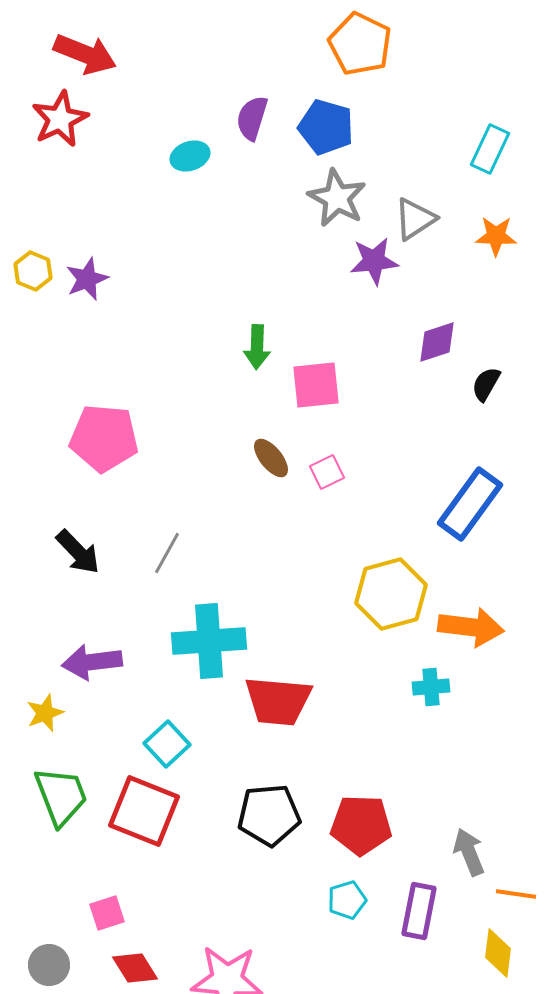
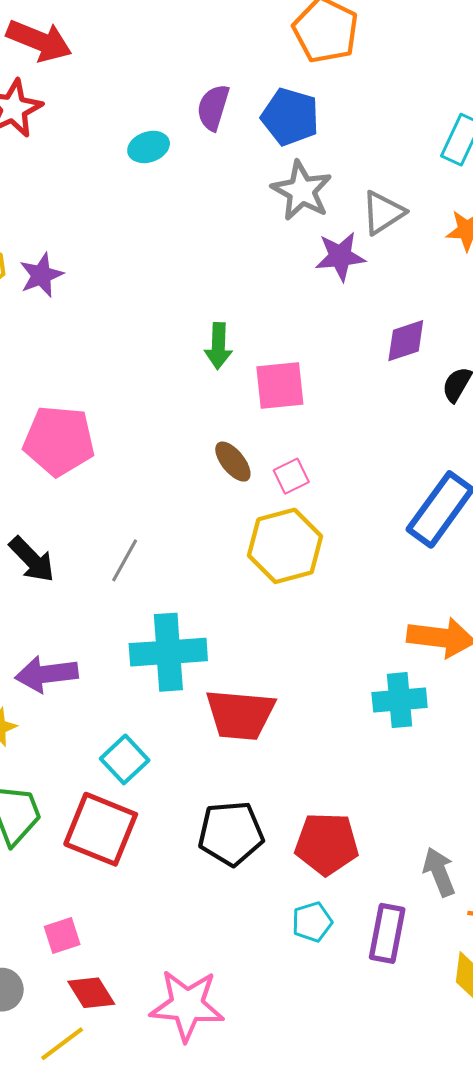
yellow hexagon: (391, 594) -> (285, 546), moved
cyan cross: (431, 687) -> (400, 700), size x1.4

